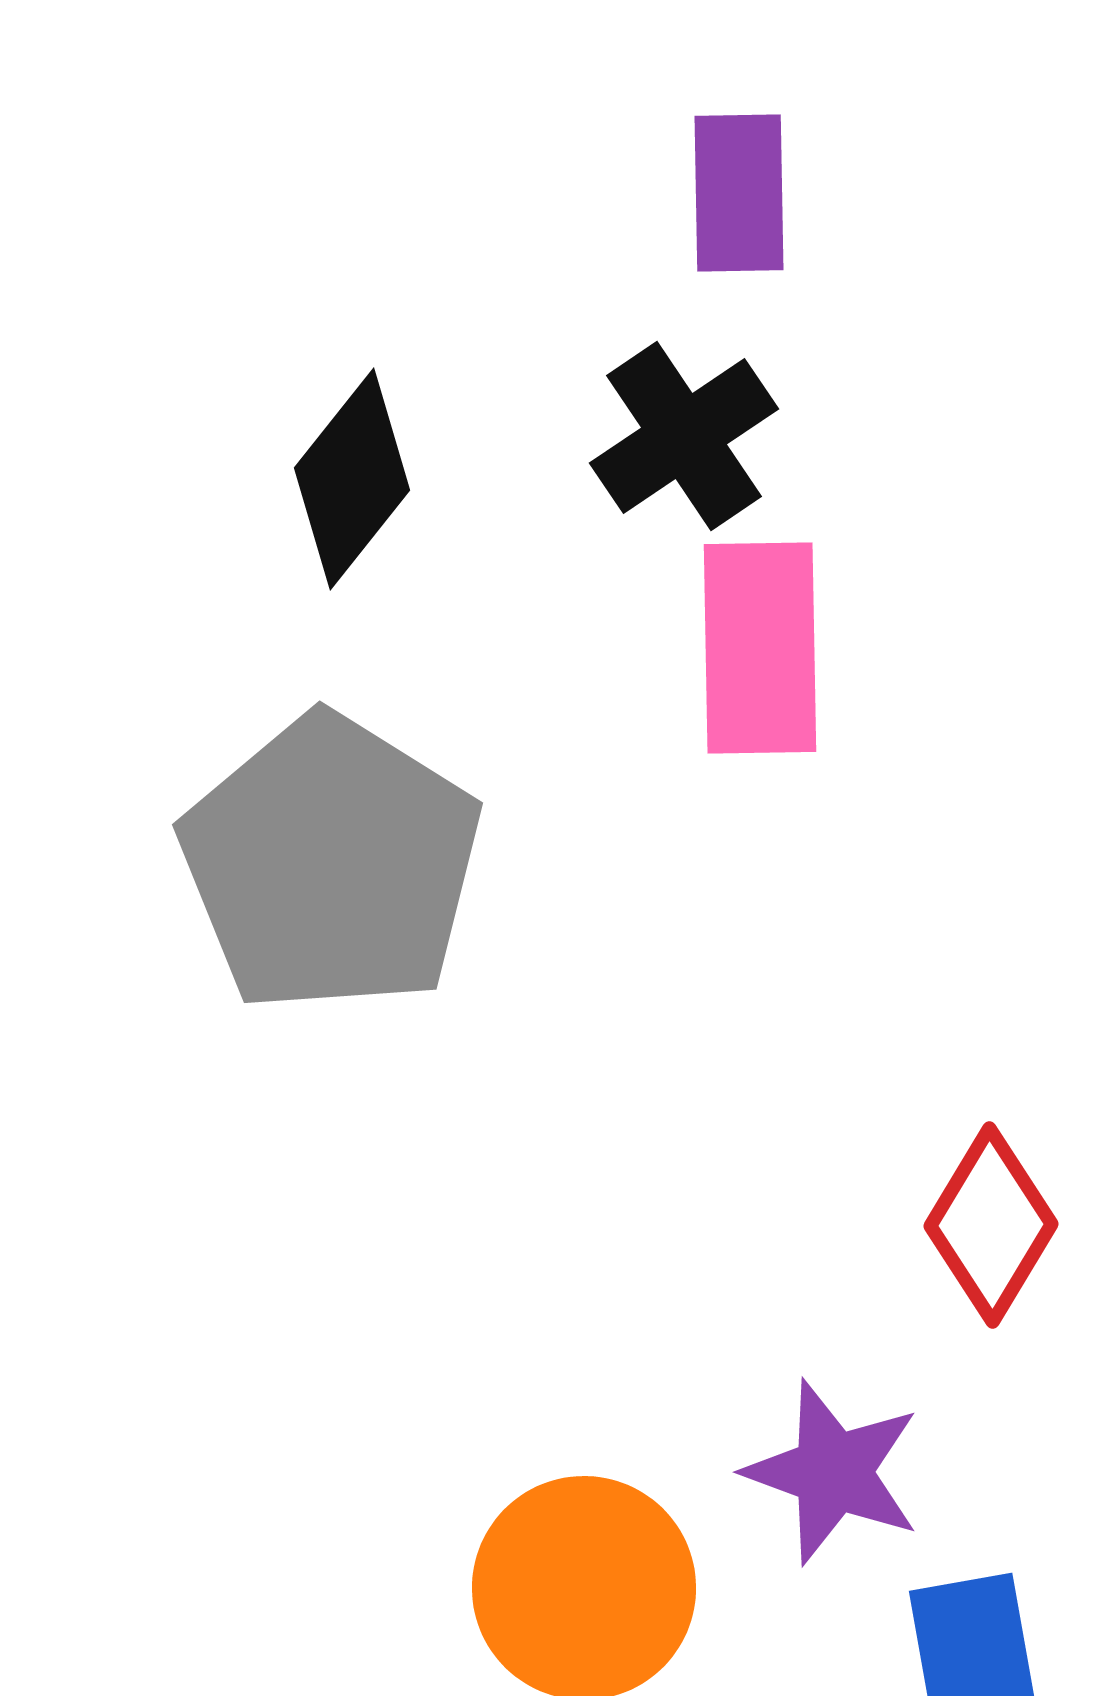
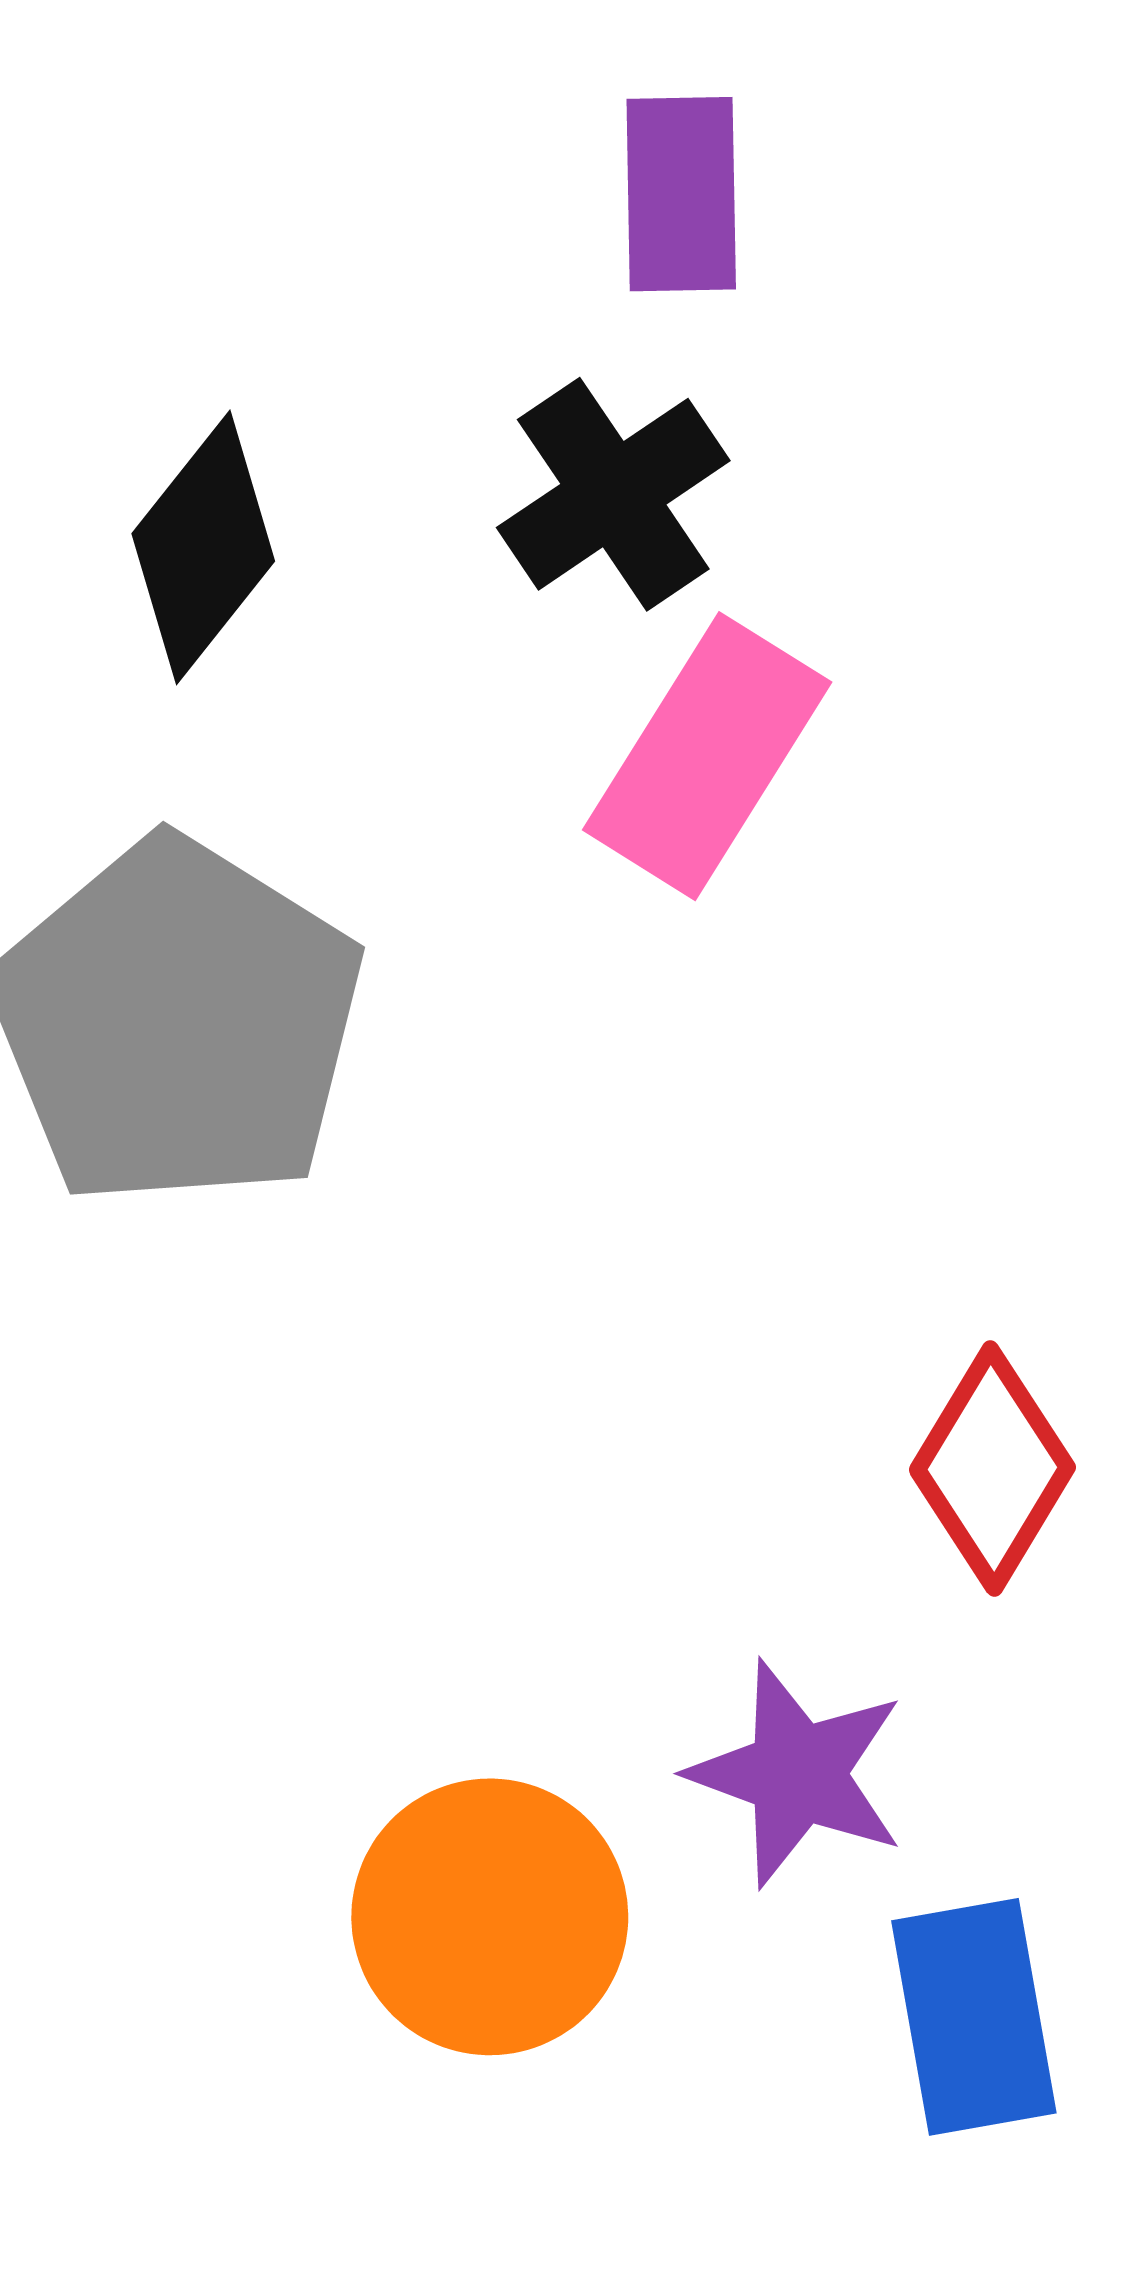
pink rectangle: (760, 648) -> (707, 756), turned 33

